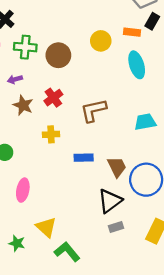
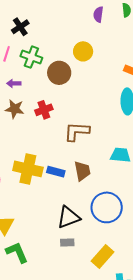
yellow circle: (101, 41) -> (83, 51), moved
brown star: (23, 105) -> (15, 109), turned -30
yellow cross: (51, 134) -> (28, 169), moved, size x1.8
brown trapezoid: (117, 167) -> (82, 171), moved

